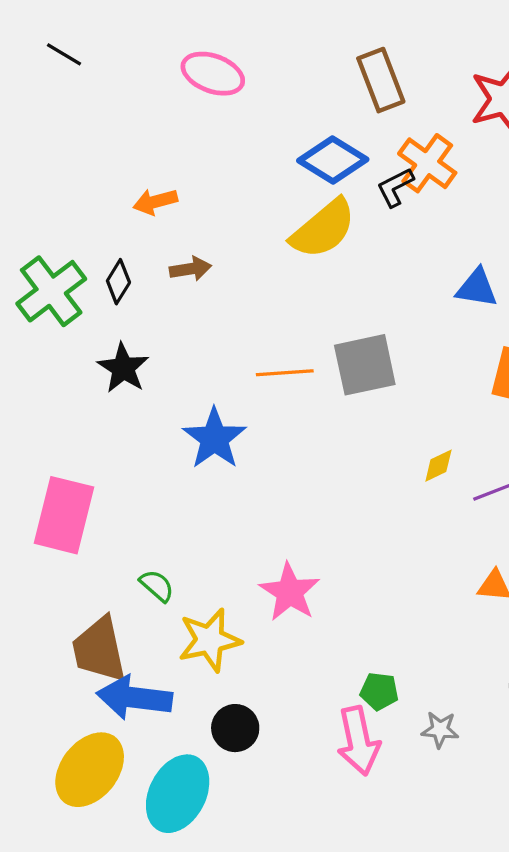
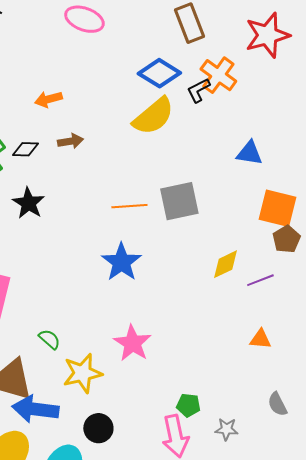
black diamond: (118, 282) -> (25, 149), turned 60
blue star: (214, 438) -> (121, 262), moved
yellow diamond: (438, 466) -> (225, 264), size x1.4

